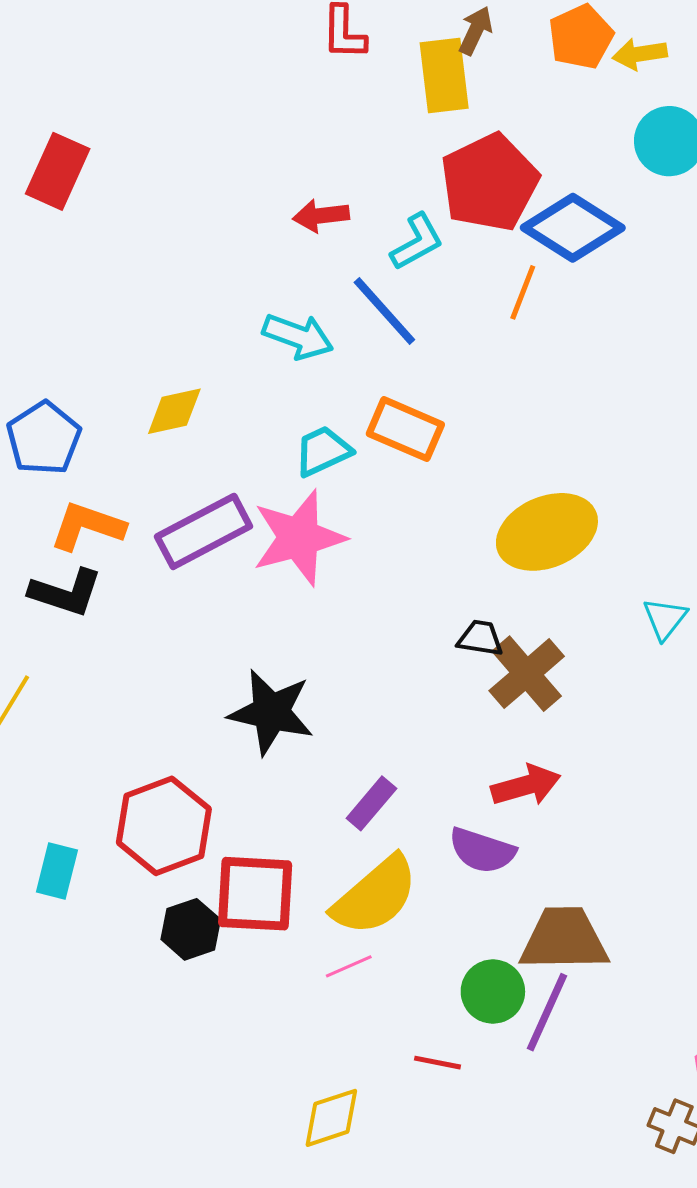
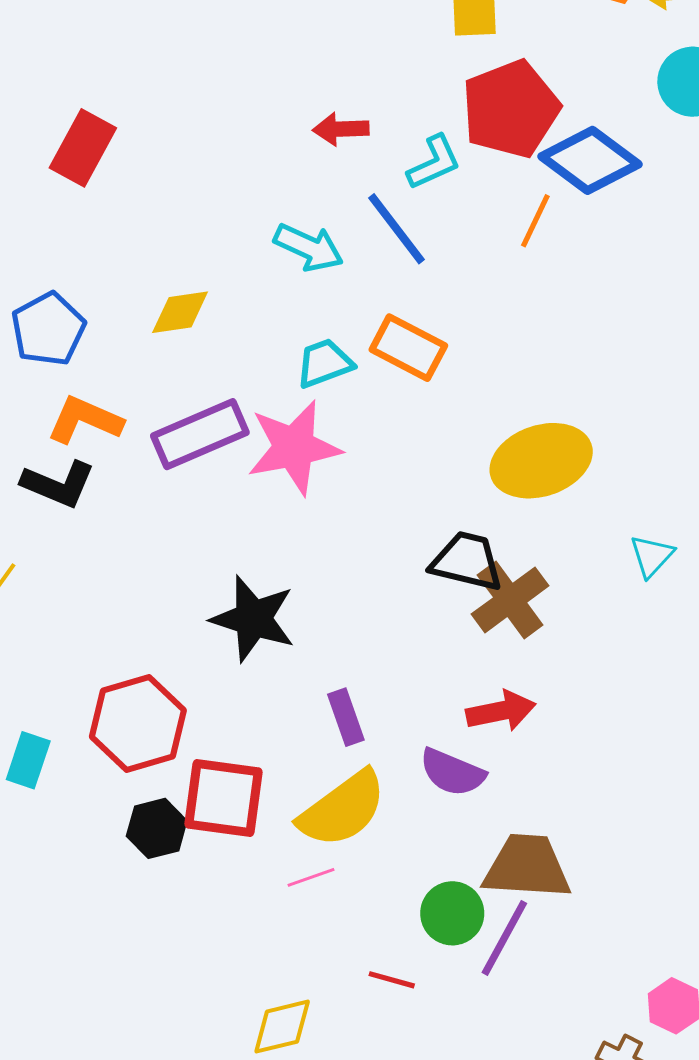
red rectangle: (58, 171) -> (83, 148), moved
black trapezoid: (480, 638) -> (467, 561), size x1.6
purple rectangle: (371, 803) -> (346, 717), turned -64

